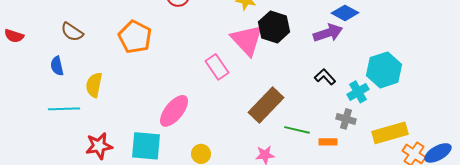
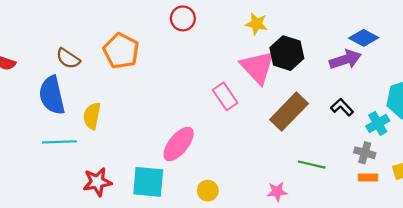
orange pentagon: (135, 37) -> (121, 51), moved
blue semicircle: (57, 66) -> (52, 95), size x1.8
brown rectangle: (266, 105) -> (289, 112), moved
orange rectangle: (328, 142) -> (368, 178), moved

